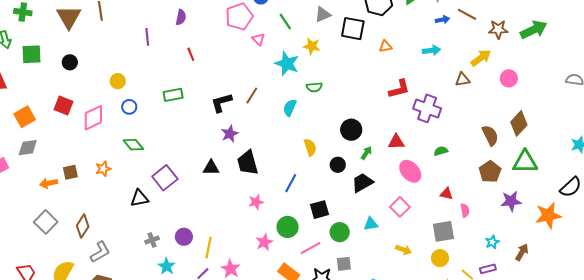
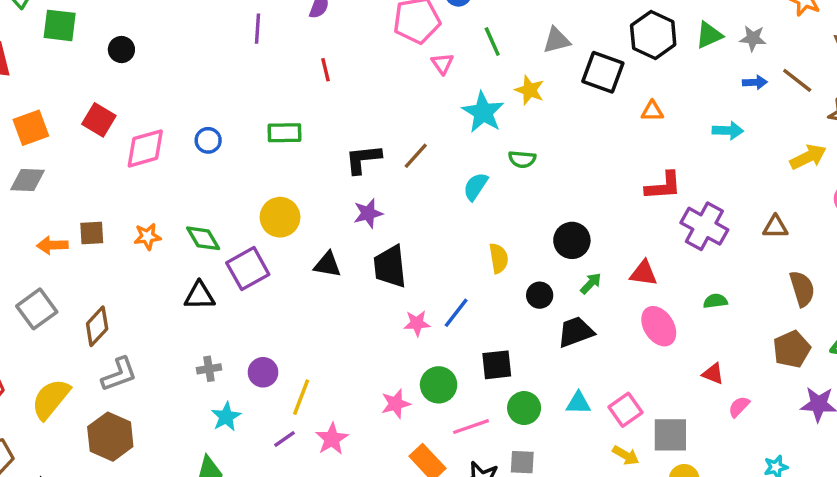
brown triangle: (463, 80) -> (775, 227), moved
yellow circle: (118, 81) -> (280, 217), moved, size x1.5
green diamond: (133, 145) -> (203, 238), moved
pink star: (256, 202) -> (417, 323), moved
pink square: (400, 207) -> (626, 410), moved
pink semicircle: (465, 210) -> (739, 407), turned -136
gray square: (443, 231) -> (670, 435), moved

